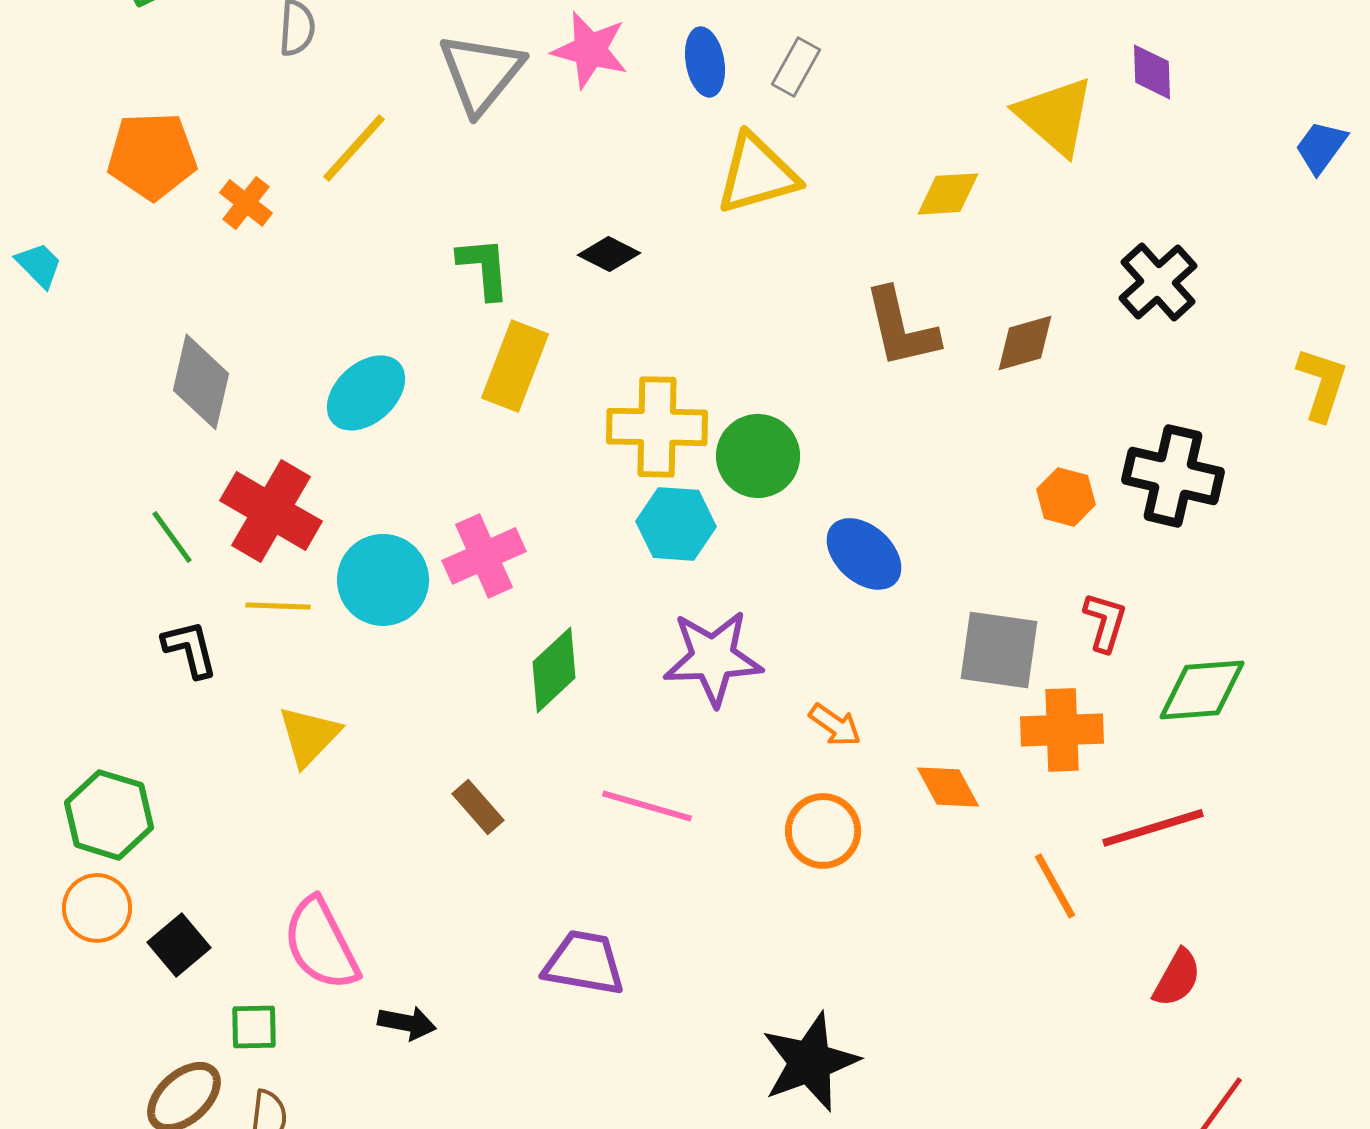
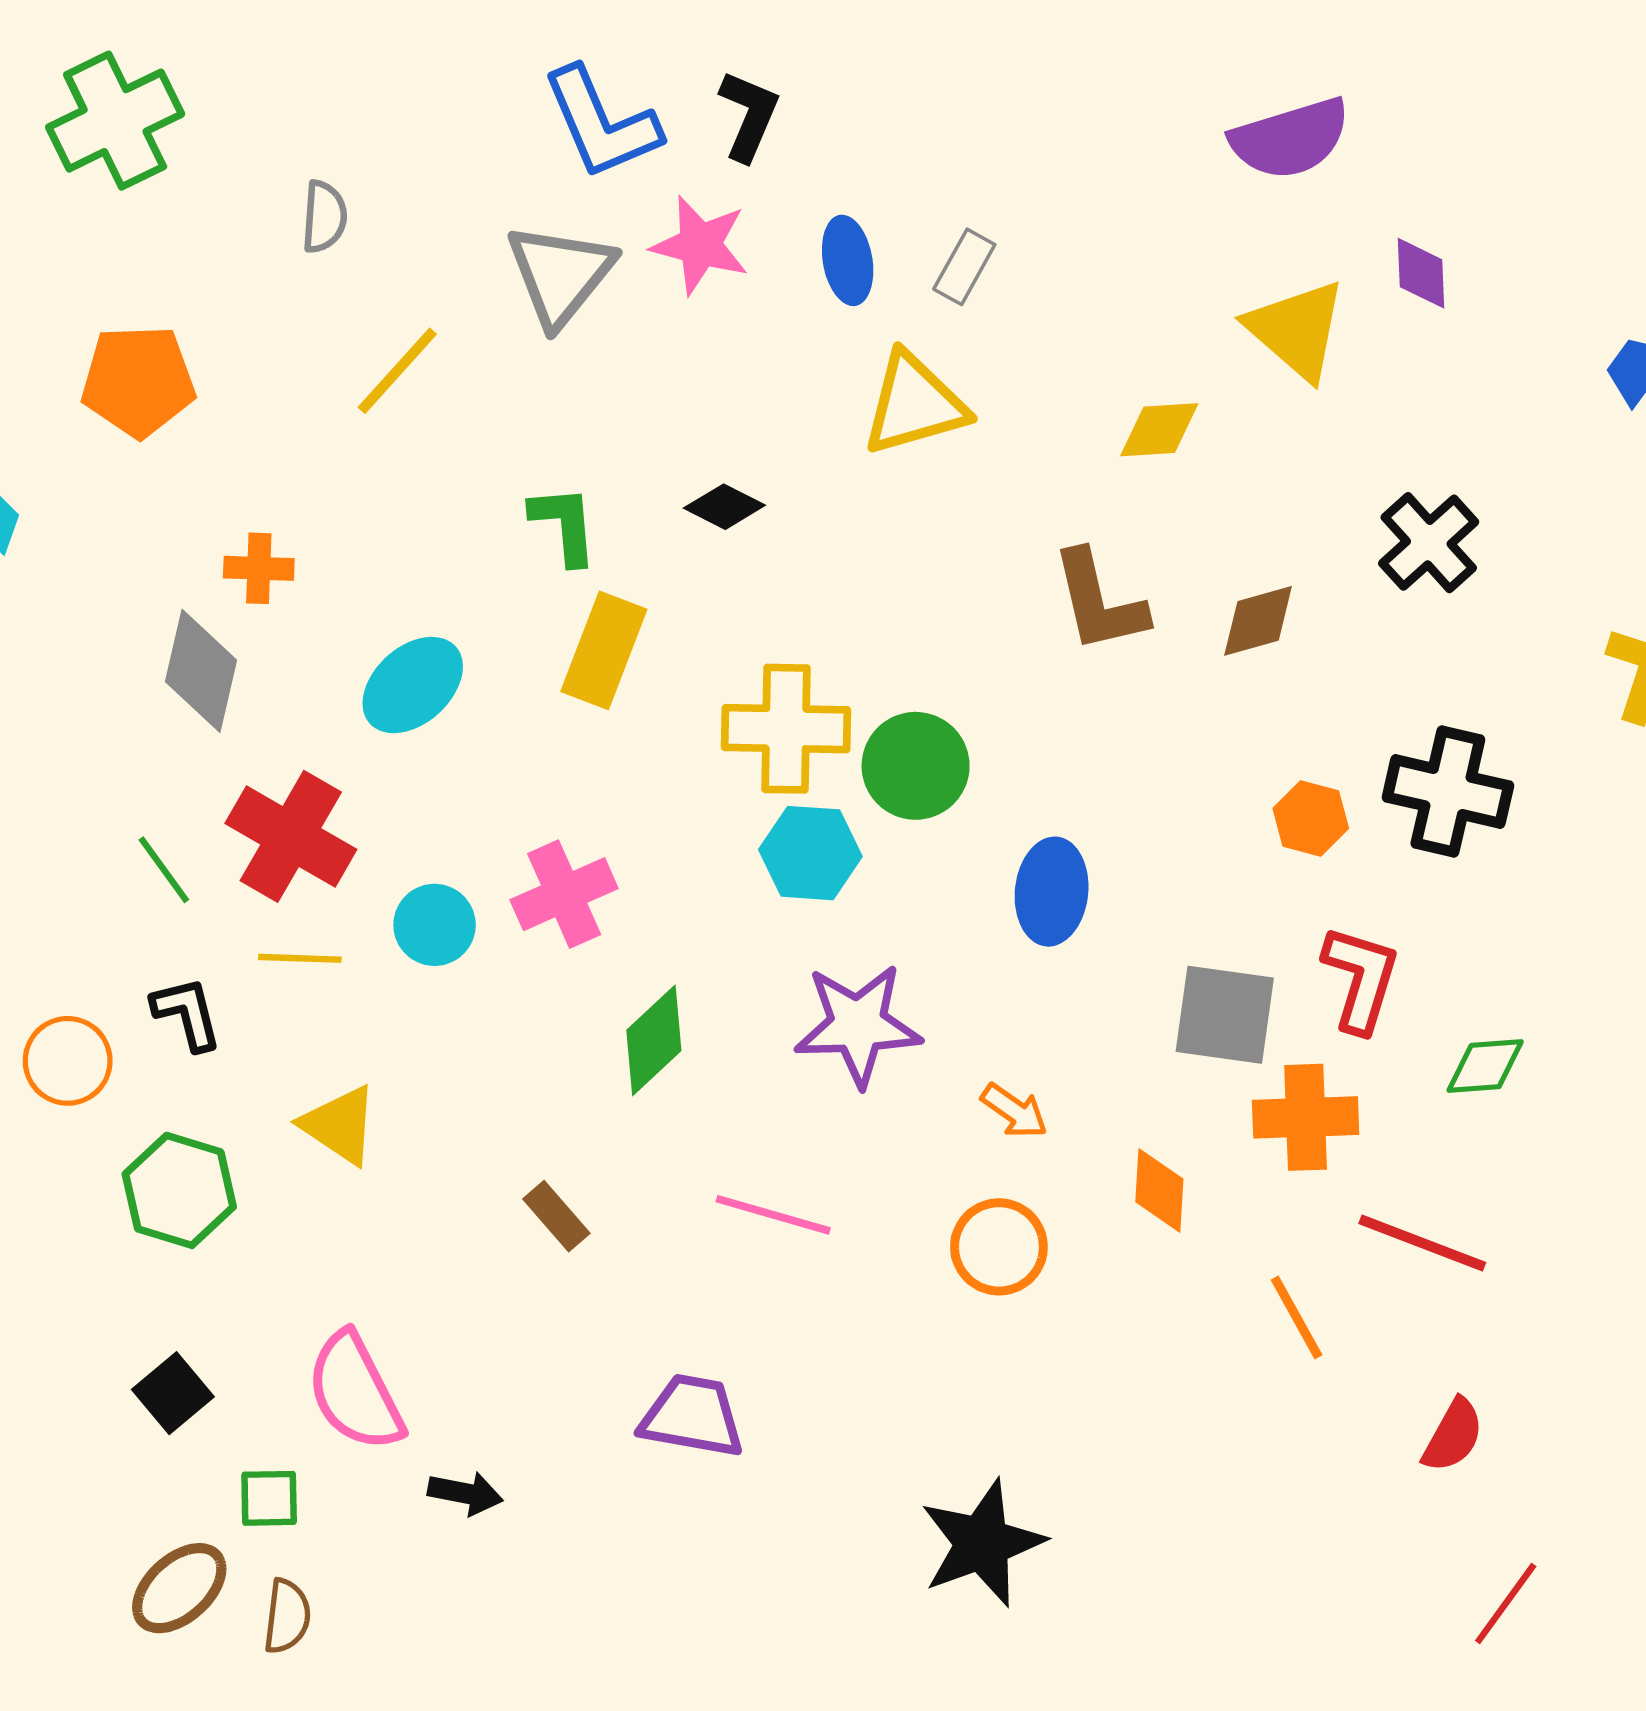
orange cross: (246, 203) -> (259, 568), moved, turned -36
blue ellipse: (864, 554) -> (1052, 892), turned 54
cyan circle: (383, 580) -> (435, 925), size x0.7
red L-shape: (1105, 622) -> (1361, 979), size x1.4
green diamond: (1202, 690) -> (1485, 1066), size x0.7
yellow triangle: (309, 736) -> (340, 1125), turned -40
orange diamond: (948, 787) -> (1159, 1190), turned 32
green hexagon: (109, 815) -> (179, 1190), moved
red line: (1153, 828) -> (1422, 1243), turned 38
orange circle: (97, 908) -> (68, 1061), moved

